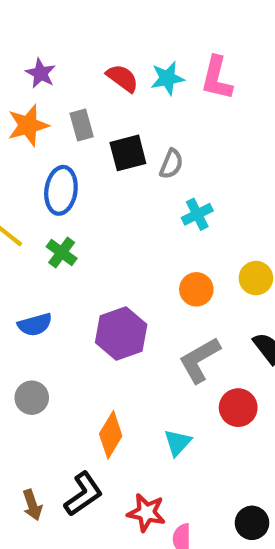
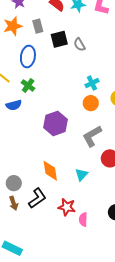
gray semicircle: (171, 164) -> (79, 45), turned 128
cyan cross: (197, 214) -> (92, 83), moved
blue semicircle: (35, 325) -> (14, 105), moved
gray circle: (32, 398) -> (14, 183), moved
orange diamond: (111, 435) -> (50, 171), turned -40

